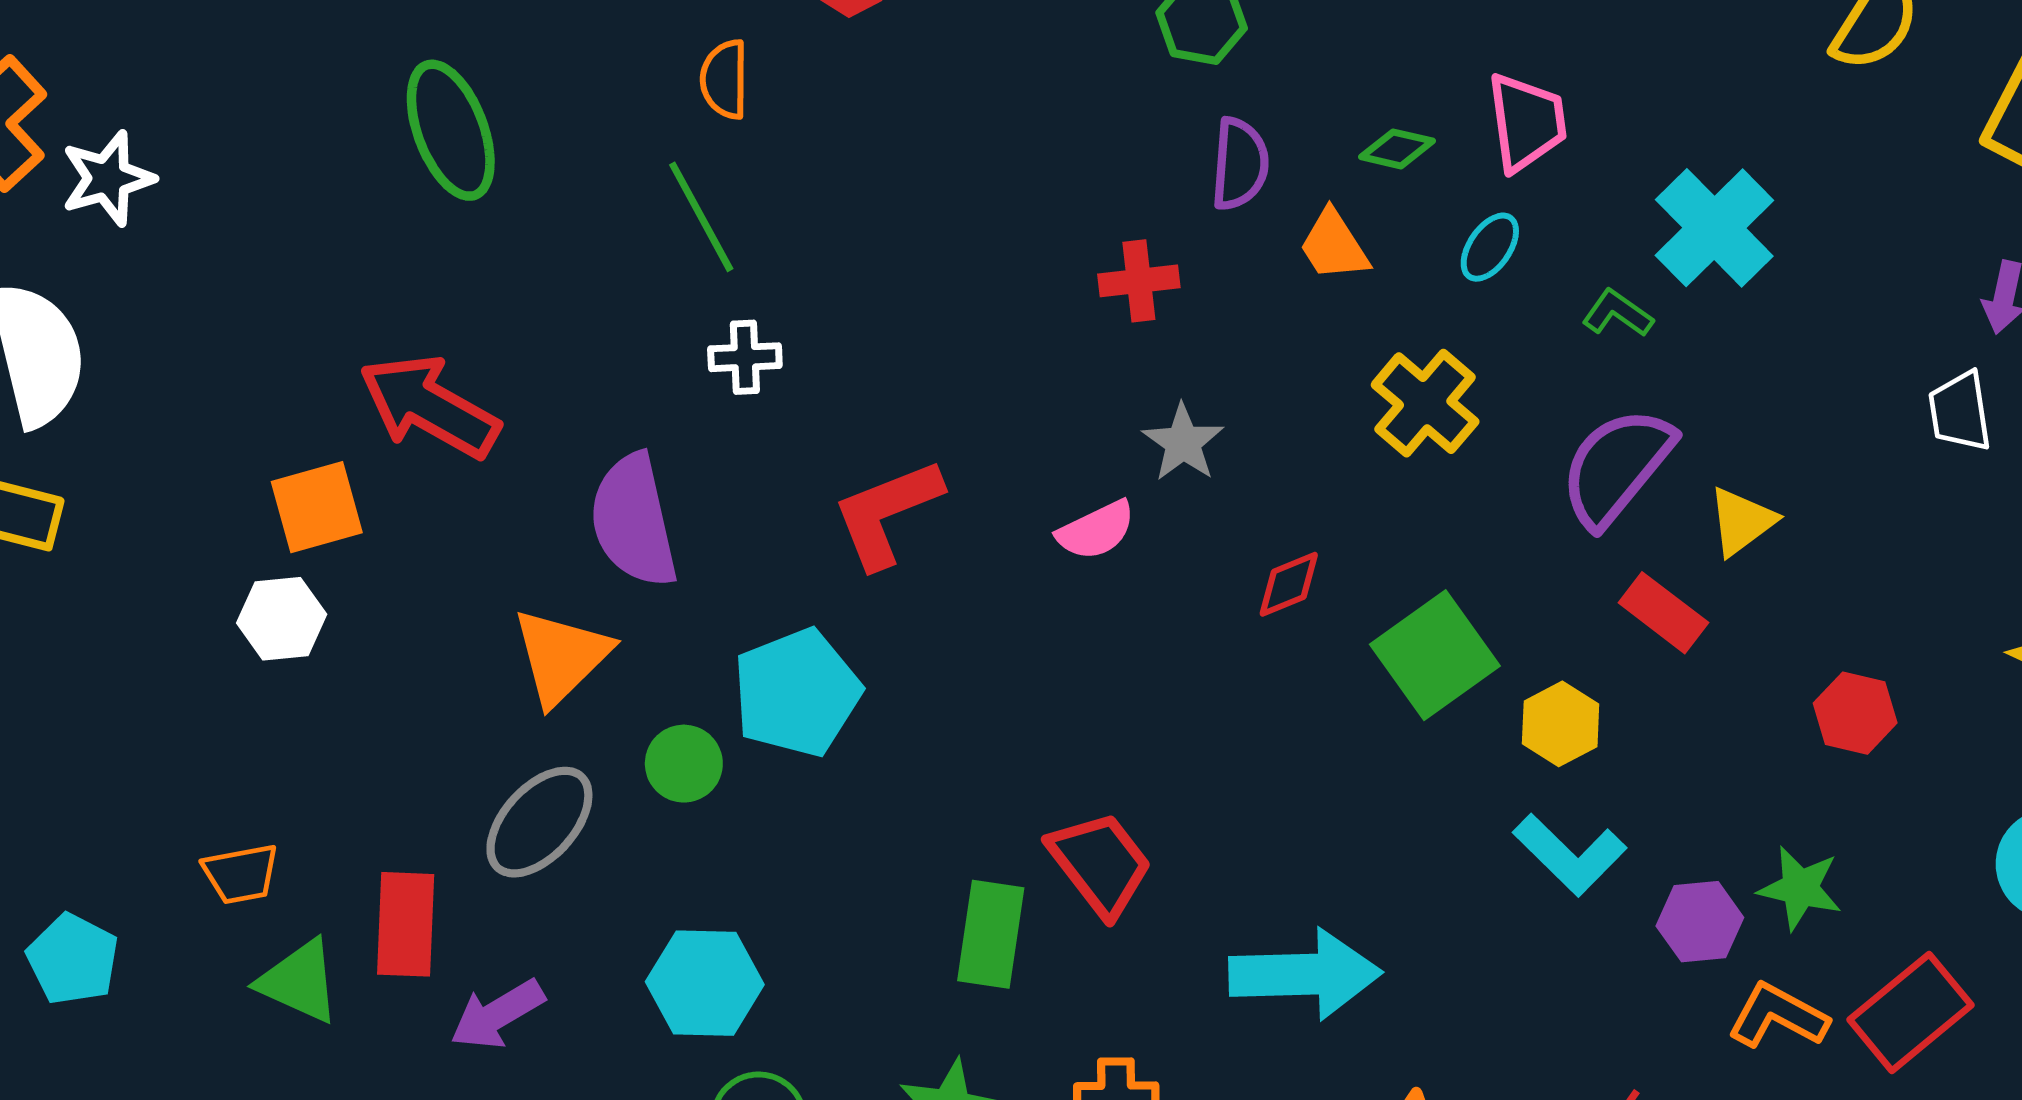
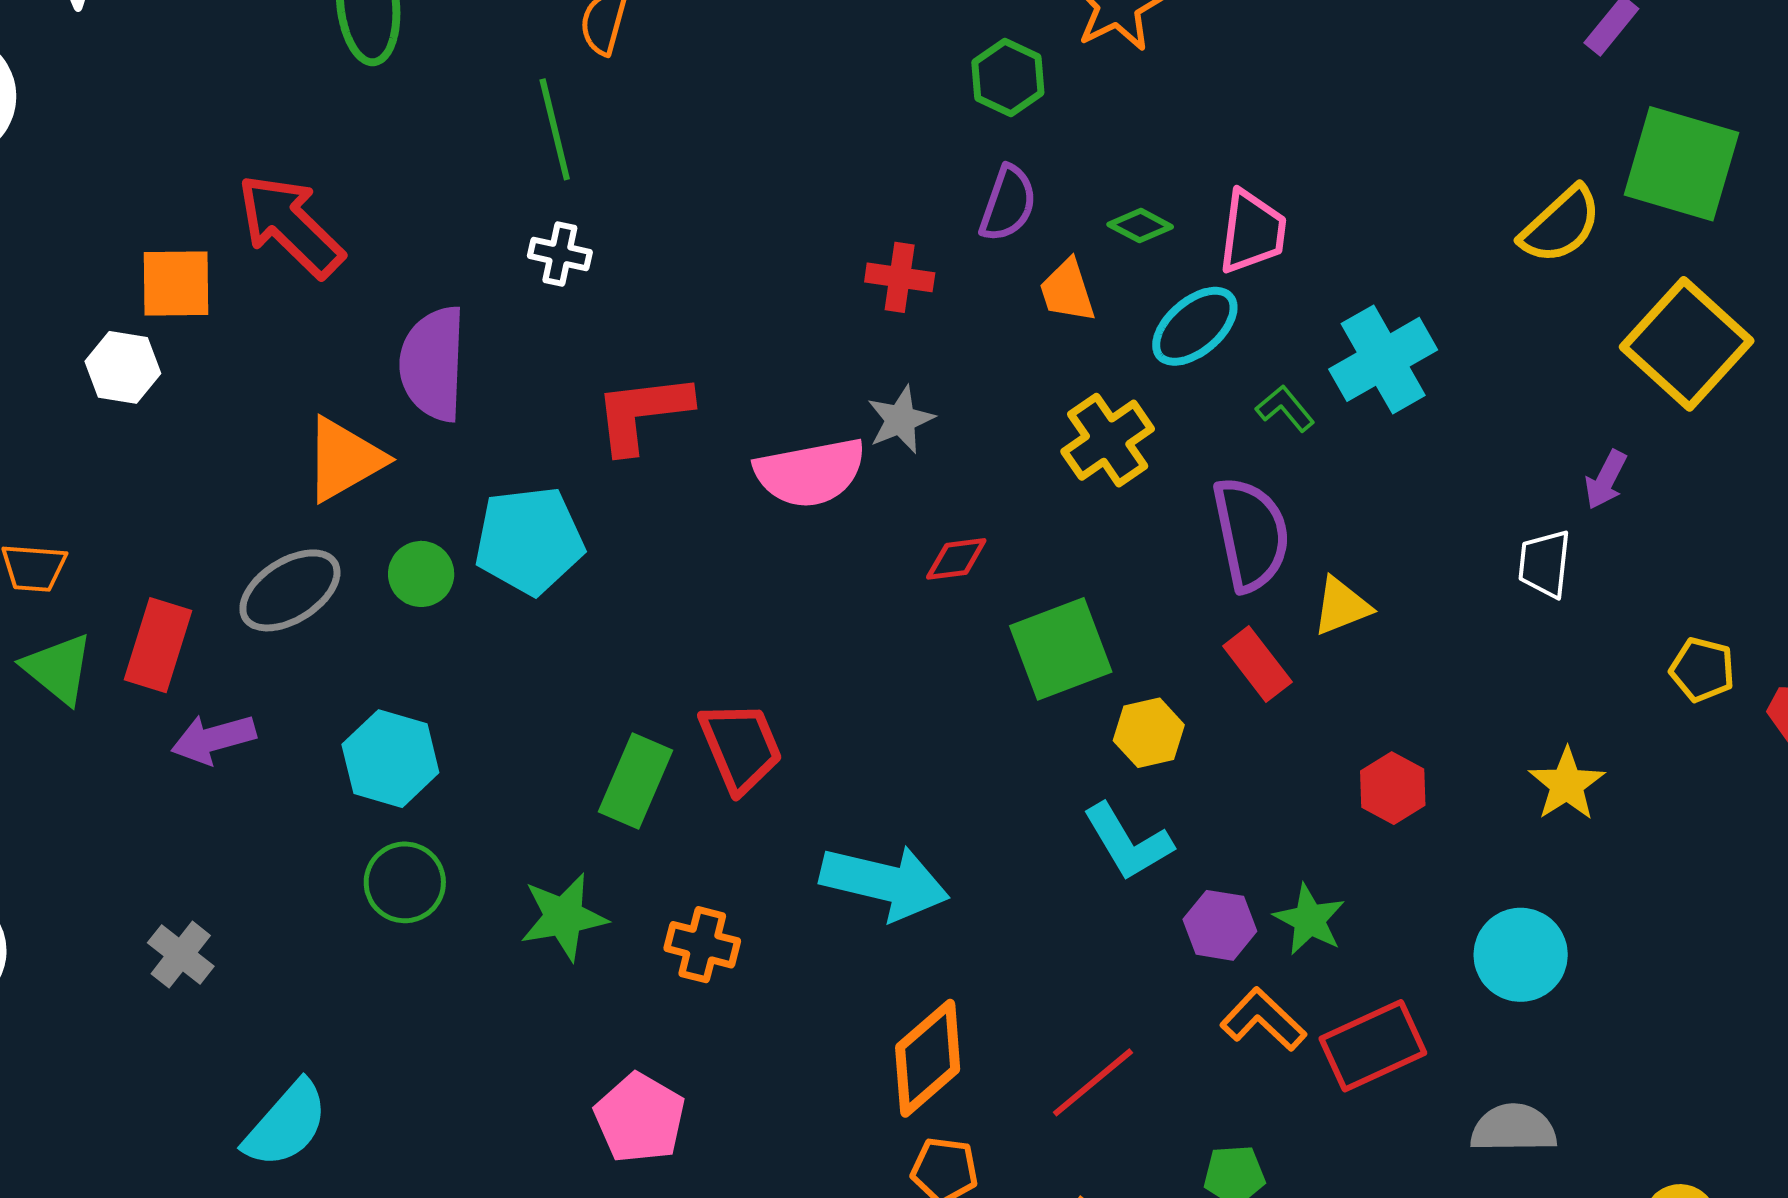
cyan ellipse: (1490, 247) -> (1195, 326), size x1.5
purple semicircle: (1617, 467) -> (1251, 534), turned 114
pink semicircle: (1096, 530) -> (810, 473), size x1.6

